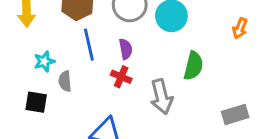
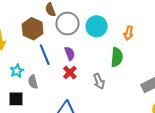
orange arrow: (240, 28) -> (129, 33), moved
red cross: (121, 77) -> (70, 73), turned 32
gray arrow: (161, 97) -> (99, 81), size x0.7

